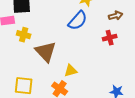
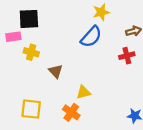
brown triangle: (46, 52) -> (56, 71), size x0.6

